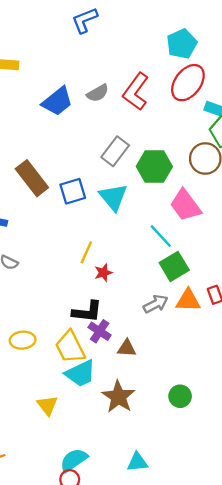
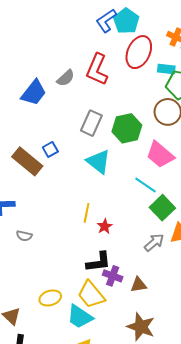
blue L-shape: (85, 20) -> (106, 21), moved
blue square: (73, 191) -> (50, 149), moved, size x0.7
cyan trapezoid: (80, 373) -> (80, 317), moved, turned 72

